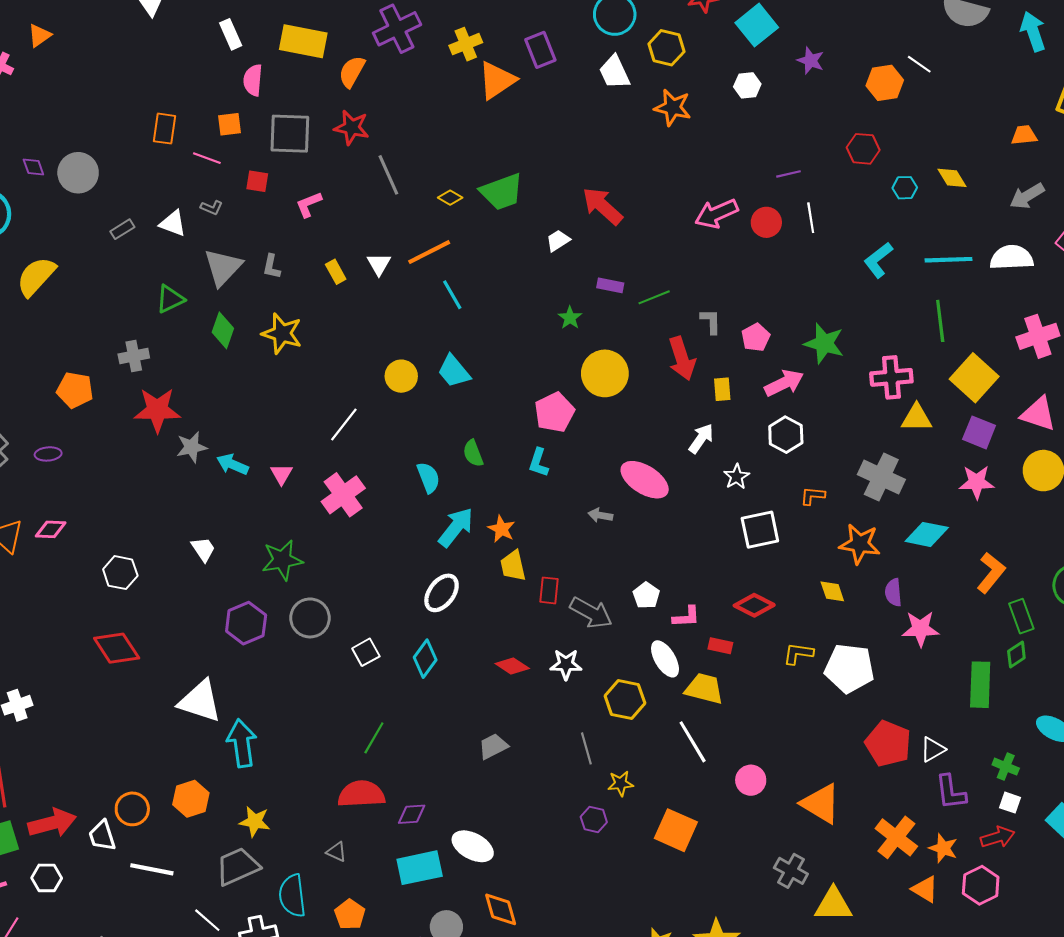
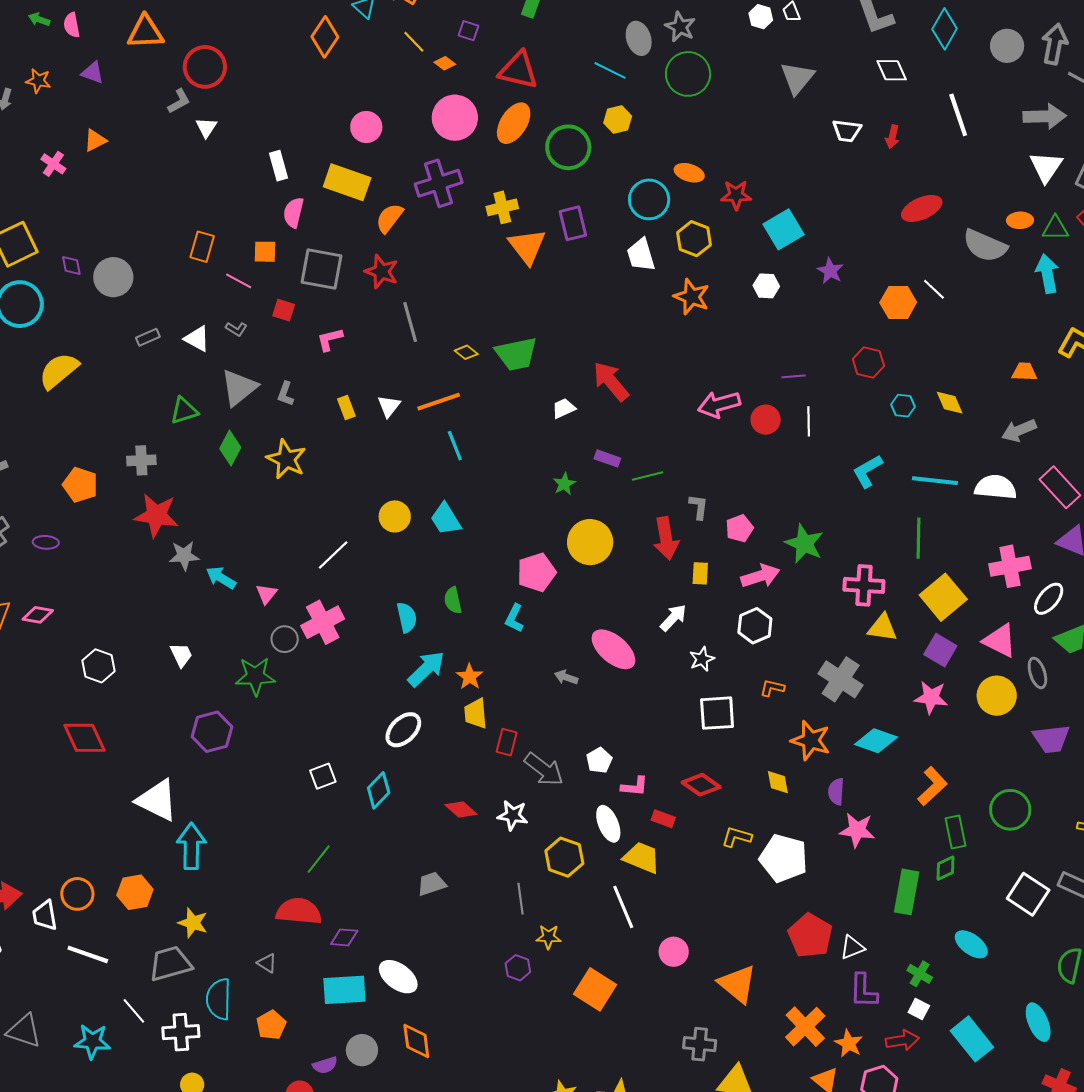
orange triangle: (497, 80) -> (527, 246), turned -42
gray circle: (310, 618) -> (285, 639), moved, size x0.7
gray cross: (791, 871) -> (700, 1044), turned -32

